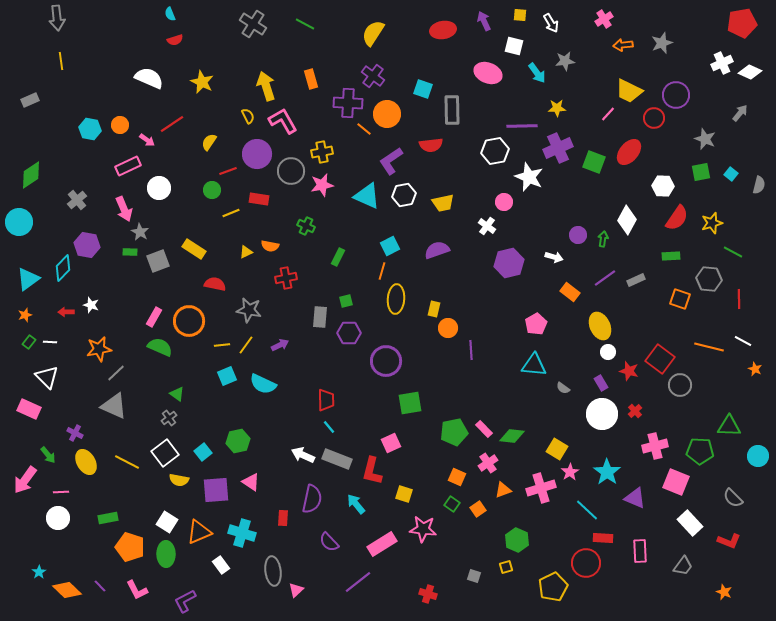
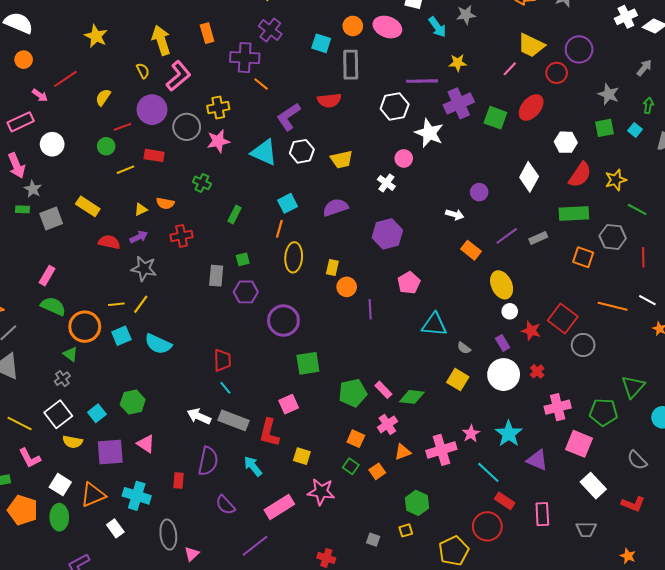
white semicircle: (149, 78) -> (19, 23), moved
orange circle: (387, 114) -> (353, 26), moved, size x0.7
pink L-shape: (283, 121) -> (179, 76), turned 80
orange circle: (120, 125) -> (24, 60), moved
green arrow: (603, 239) -> (648, 105), moved
green rectangle: (671, 256) -> (574, 213), size x1.6
purple hexagon: (509, 263) -> (387, 234), moved
orange circle: (189, 321) -> (85, 327), moved
pink pentagon: (536, 324) -> (409, 283), moved
purple arrow: (280, 345) -> (139, 237), moved
green triangle: (729, 426) -> (633, 387), turned -50
yellow square: (557, 449) -> (458, 380), moved
red rectangle: (603, 538) -> (505, 501), turned 30
gray trapezoid: (683, 566) -> (586, 529), turned 55
pink L-shape: (137, 590) -> (30, 458), moved

